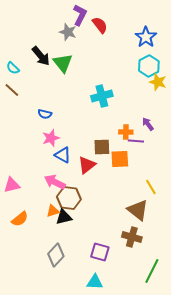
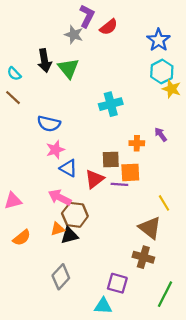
red semicircle: (100, 25) -> (109, 27), turned 90
black arrow: (41, 56) -> (45, 61), turned 30
blue semicircle: (45, 114) -> (49, 124), size x1.5
purple line: (136, 141) -> (119, 184), moved
purple square: (100, 252) -> (117, 283), moved

